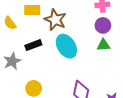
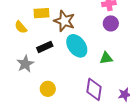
green triangle: (104, 45) -> (106, 58), moved

